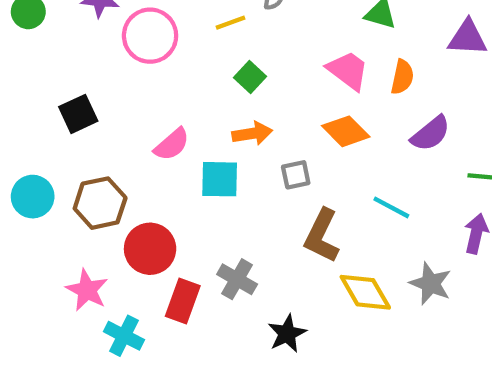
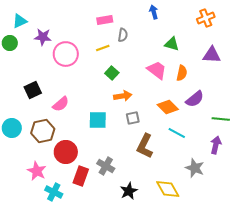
orange diamond: (346, 131) -> (168, 107), moved
orange arrow: (252, 134) -> (123, 96), moved
pink semicircle: (172, 144) -> (61, 104), moved
yellow diamond: (365, 292) -> (168, 189), moved

